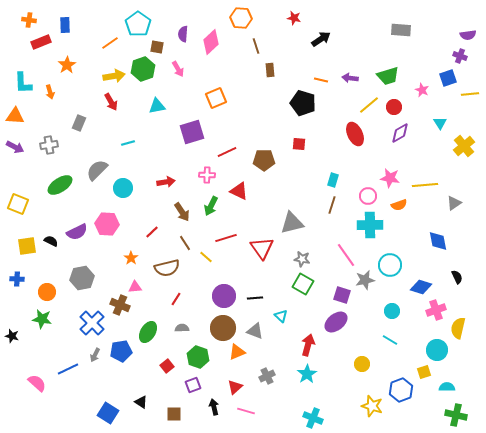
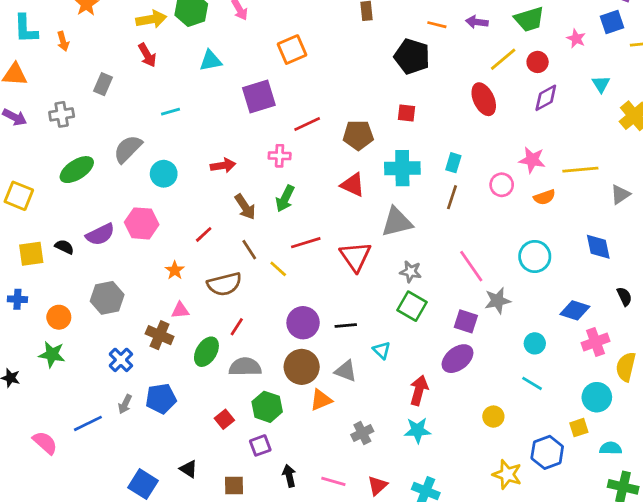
red triangle: (239, 191) -> (353, 185), moved
cyan cross: (370, 225) -> (402, 168), moved
cyan circle: (390, 265) -> (535, 256), moved
blue cross: (92, 323) -> (121, 360), size x0.7
gray semicircle: (182, 328) -> (245, 367), size x1.6
green ellipse: (148, 332) -> (206, 352), moved
cyan star: (307, 374) -> (418, 430), turned 30
red triangle: (235, 387) -> (378, 485), moved

